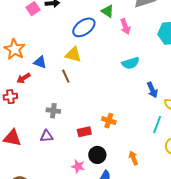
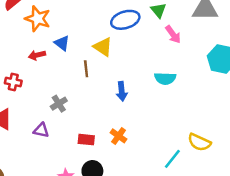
pink arrow: (125, 26) -> (173, 34), turned -35
orange star: (15, 49) -> (38, 19), turned -30
blue arrow: (152, 90) -> (122, 91), moved
red cross: (10, 97) -> (13, 82), moved
gray cross: (53, 111) -> (59, 104), turned 32

